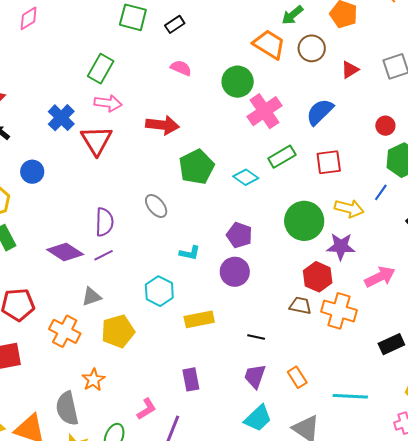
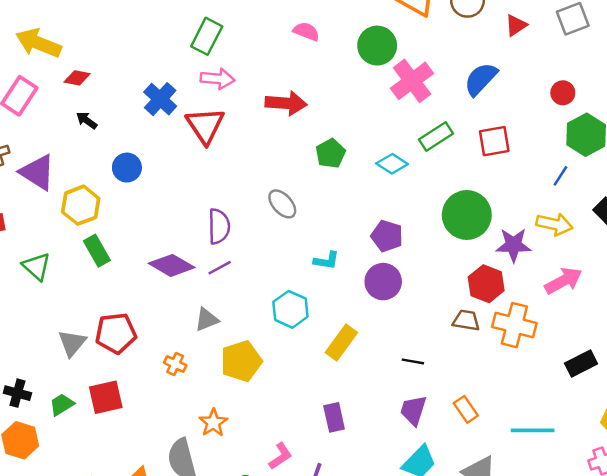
green pentagon: (197, 167) -> (331, 153), size x0.7
yellow arrow: (349, 208) -> (555, 224), moved
yellow rectangle: (199, 319) -> (341, 342), turned -40
orange cross: (65, 331) -> (175, 364), size x0.6

